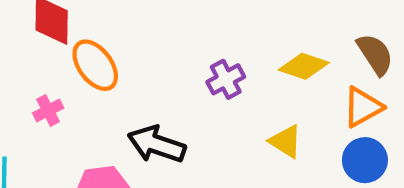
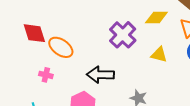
purple cross: (226, 79) -> (123, 35), size x1.5
pink cross: (48, 111) -> (46, 75), turned -32

